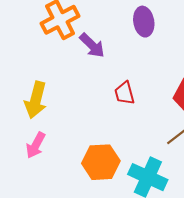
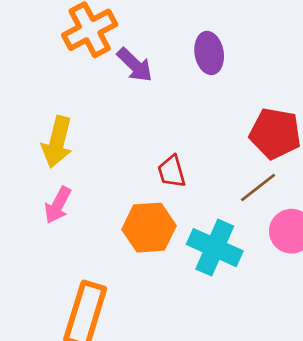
purple ellipse: (144, 22) -> (209, 53), moved
red trapezoid: (124, 93) -> (172, 171), moved

